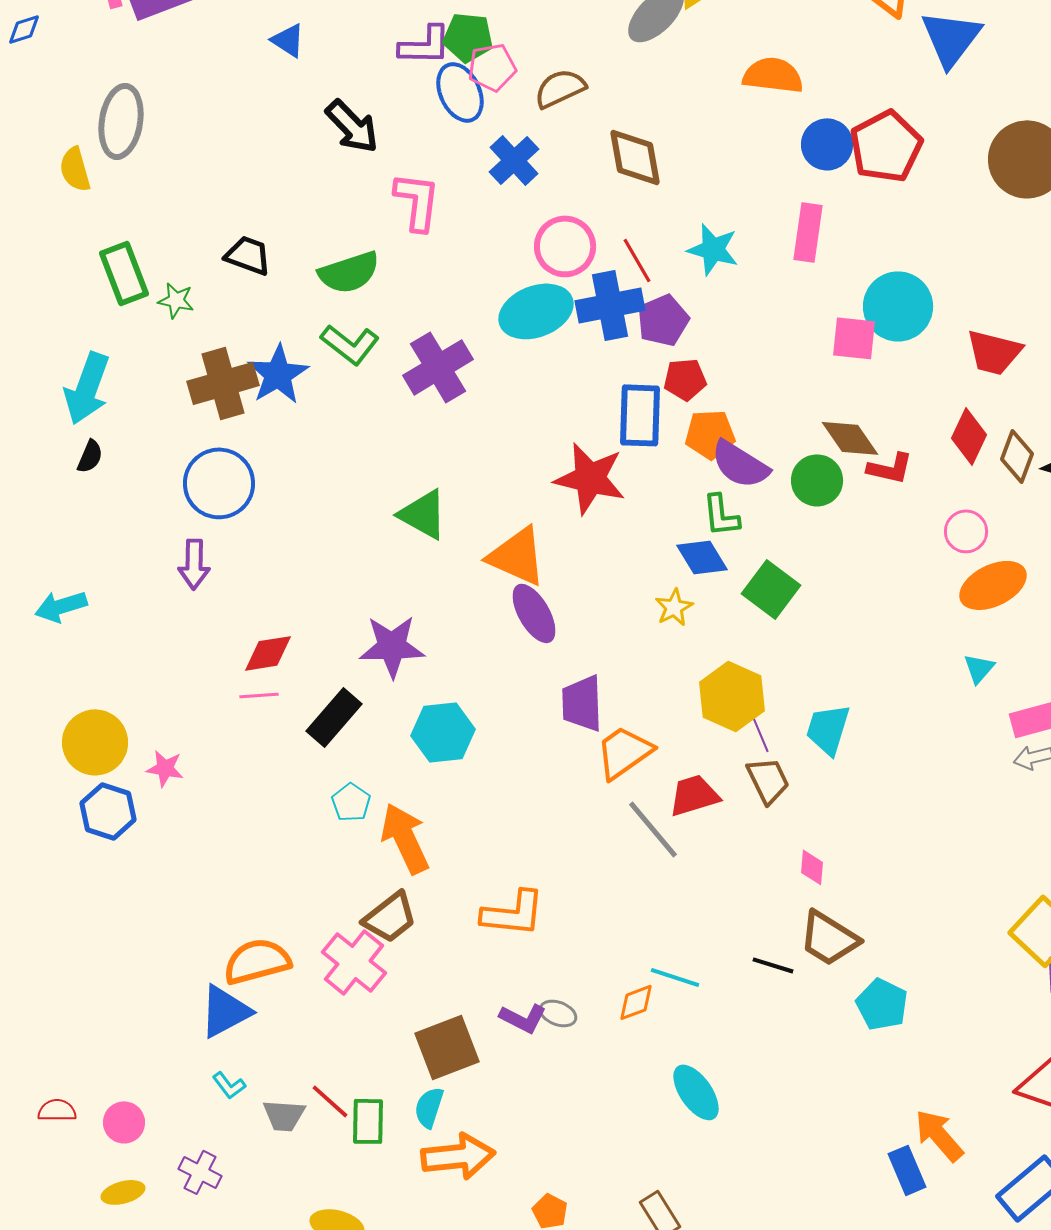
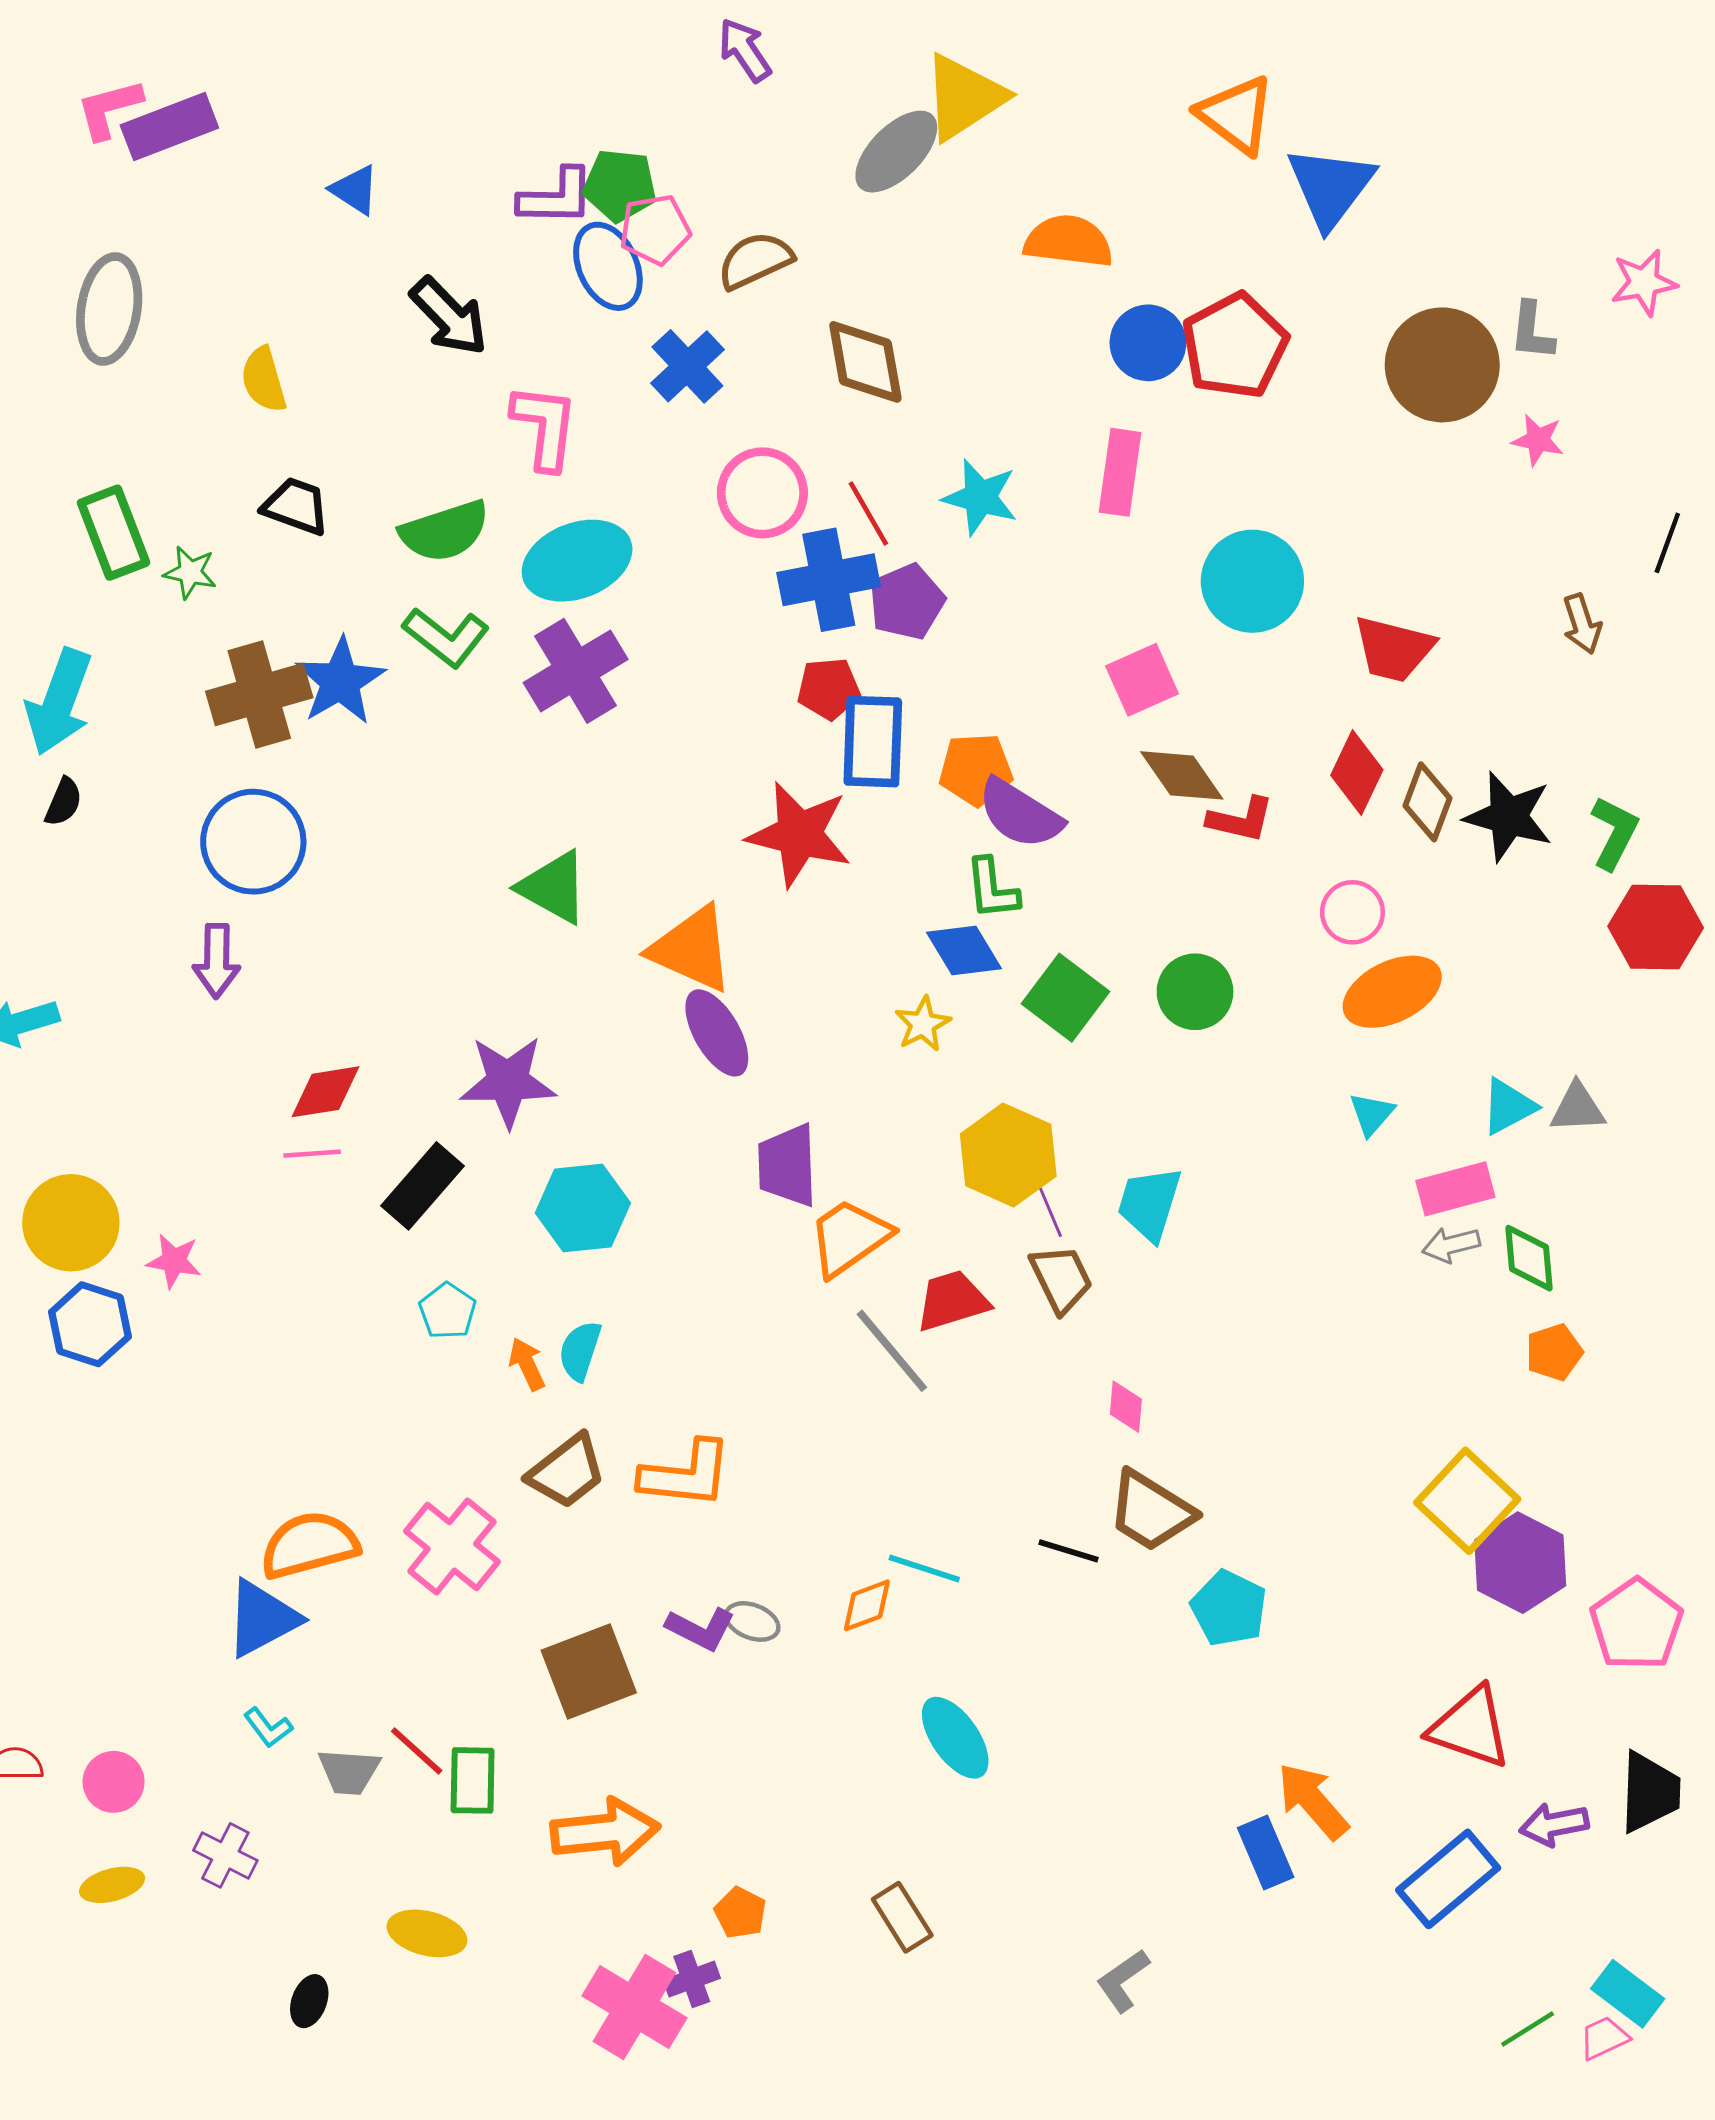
yellow semicircle: (75, 169) -> (264, 380), moved
cyan ellipse: (536, 311) -> (577, 561), moved
pink square: (854, 338) -> (1142, 680), moved, turned -30
red pentagon: (685, 379) -> (829, 689), moved
green circle: (817, 480) -> (1195, 992), moved
orange arrow: (405, 838) -> (527, 1364), size x0.5
brown trapezoid: (390, 917) -> (567, 1471), moved
cyan semicircle: (429, 1107) -> (580, 1351), moved

